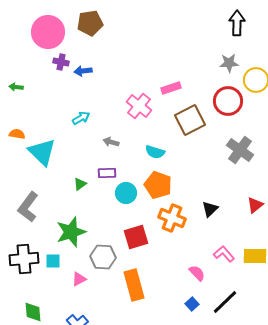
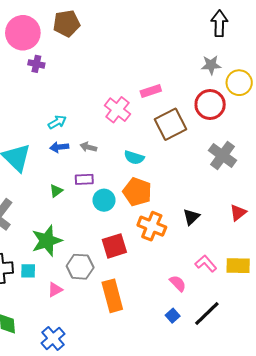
blue arrow: (83, 71) -> (59, 147), moved

